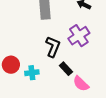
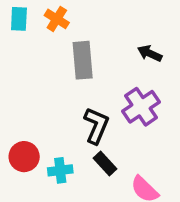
black rectangle: (66, 69) -> (105, 163), moved

